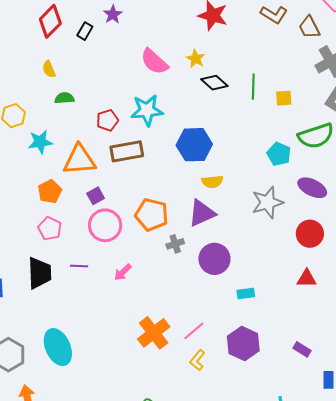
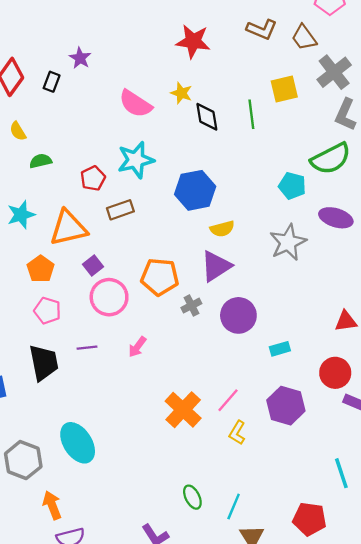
black diamond: (214, 83) -> (207, 117), turned 48
yellow square: (284, 98) -> (284, 89), moved, size x1.4
brown rectangle: (127, 151) -> (120, 210), size x0.7
red circle: (310, 234) -> (335, 373), moved

